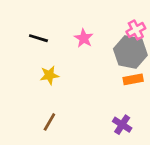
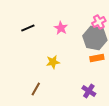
black line: (38, 38) -> (28, 28), turned -40
yellow star: (49, 75) -> (53, 62), moved

